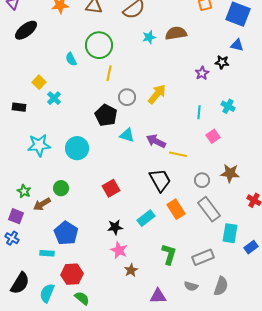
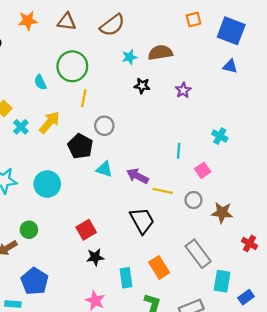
black star: (222, 62) -> (142, 86), moved
purple star: (202, 73) -> (183, 90), moved
yellow arrow: (157, 94) -> (49, 122), moved
cyan line: (199, 112) -> (179, 151), moved
gray circle: (202, 180) -> (193, 200), moved
orange rectangle: (176, 209) -> (159, 267), moved
cyan rectangle: (146, 218) -> (126, 278), moved, turned -60
black star: (115, 227) -> (95, 257), moved

